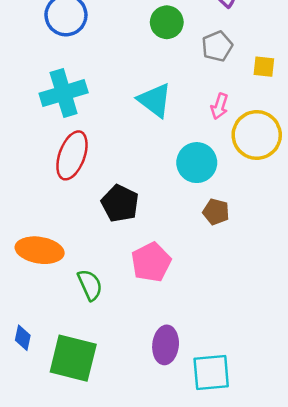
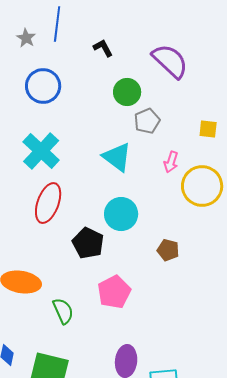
gray pentagon: (217, 46) -> (147, 121), moved
cyan cross: (64, 93) -> (41, 151), turned -30
cyan circle: (197, 163) -> (121, 214), moved

